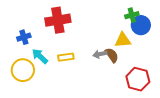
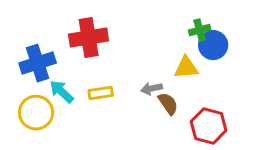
blue cross: (24, 37) -> (38, 63), size x1.6
brown semicircle: (112, 55) -> (168, 104), moved

